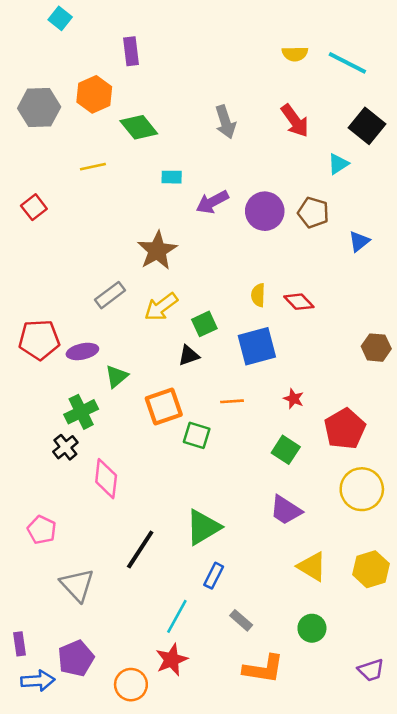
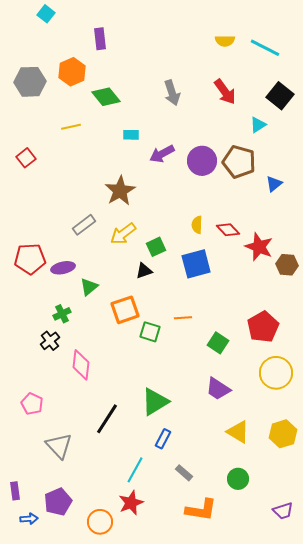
brown pentagon: (313, 212) -> (239, 162), size x1.4
red star: (294, 399) -> (259, 247), moved, size x1.8
orange line: (232, 401) -> (183, 318), moved
green cross: (81, 412) -> (62, 314), size x0.7
blue arrow: (38, 681) -> (29, 519), size x0.7

